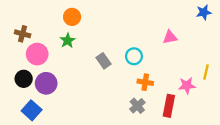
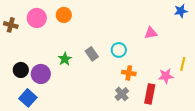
brown cross: (23, 34) -> (11, 25), moved
green star: (68, 41) -> (65, 59), moved
pink circle: (37, 54) -> (37, 18), moved

